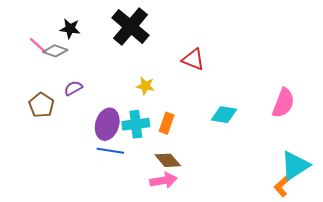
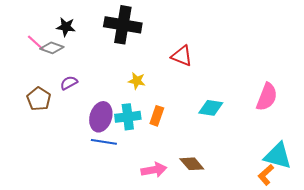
black cross: (131, 27) -> (123, 25), turned -30
brown diamond: (168, 160) -> (192, 164), moved
cyan triangle: (295, 166) -> (278, 156), turned 48

